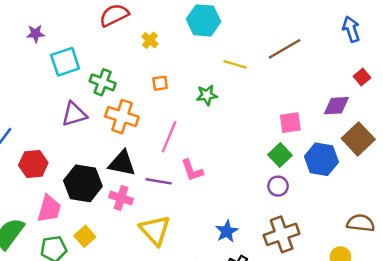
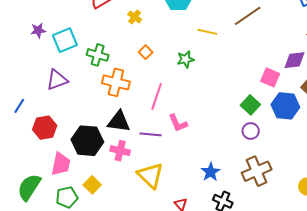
purple star: (36, 34) -> (38, 30), moved
orange square: (160, 83) -> (146, 52), turned -32
purple triangle: (74, 114) -> (57, 80), moved
pink square: (290, 123) -> (270, 77), moved, turned 36

